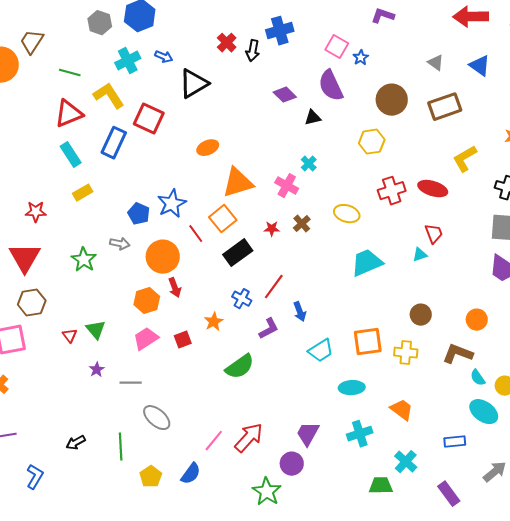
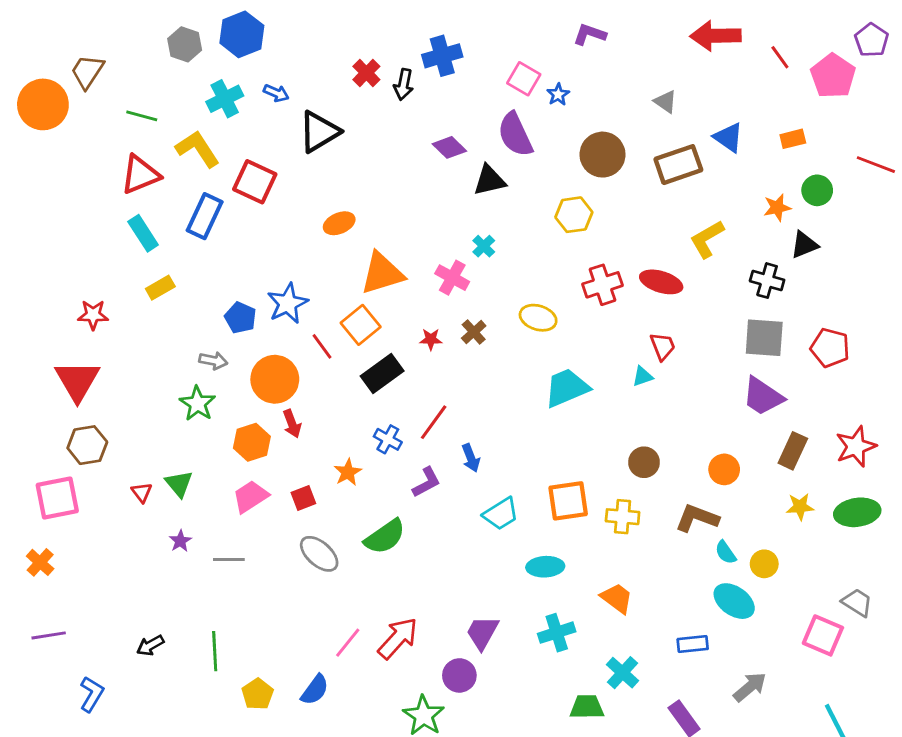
blue triangle: (480, 66) -> (728, 137), moved
black triangle: (313, 118) -> (489, 180), size x1.4
green star: (84, 260) -> (197, 404), moved
gray ellipse: (157, 418) -> (319, 554), moved

